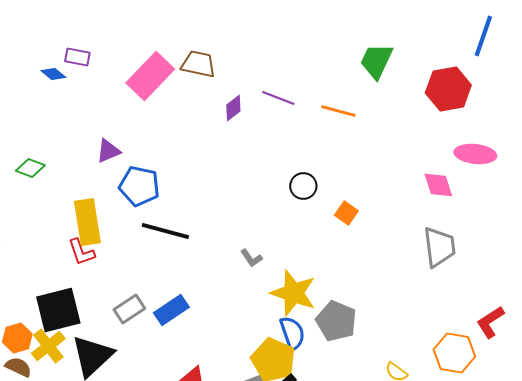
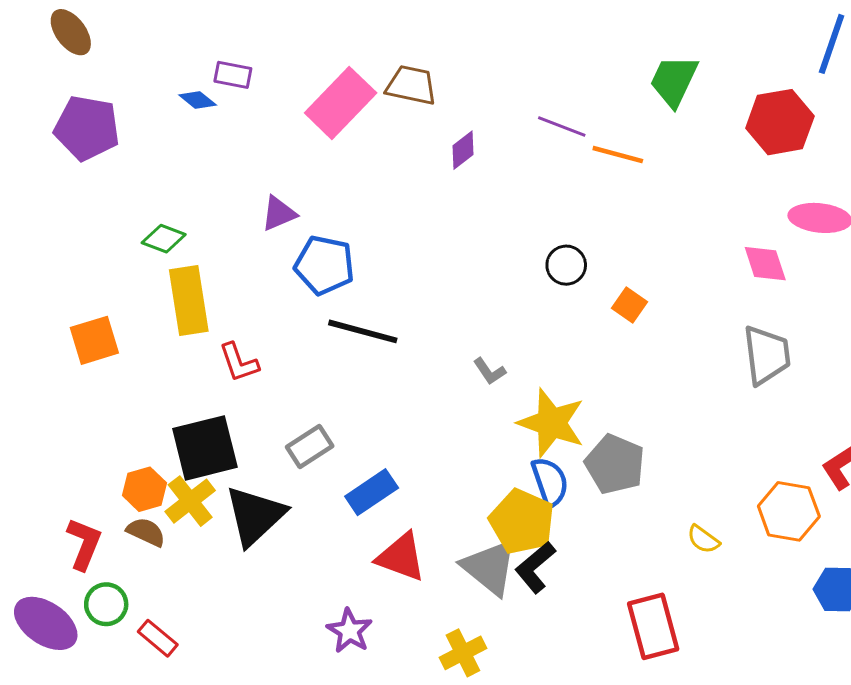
purple line: (278, 98) -> (562, 127), moved
yellow rectangle: (87, 222) -> (189, 301), moved
blue rectangle: (171, 310) -> (372, 492), moved

